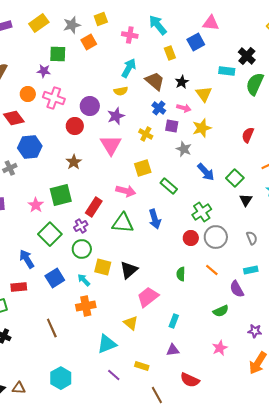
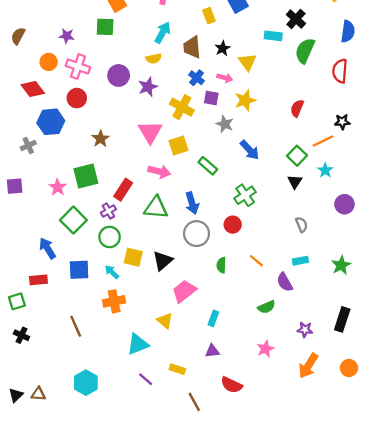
green square: (58, 54) -> (105, 27), moved
brown trapezoid: (155, 81) -> (192, 47), turned -135
red circle: (75, 126) -> (77, 98), moved
yellow cross: (146, 134) -> (182, 107), size x1.5
pink triangle: (111, 145) -> (150, 132), moved
green square: (235, 178) -> (297, 156), moved
gray circle: (216, 237) -> (197, 234), moved
blue square: (55, 278) -> (79, 270), turned 30

